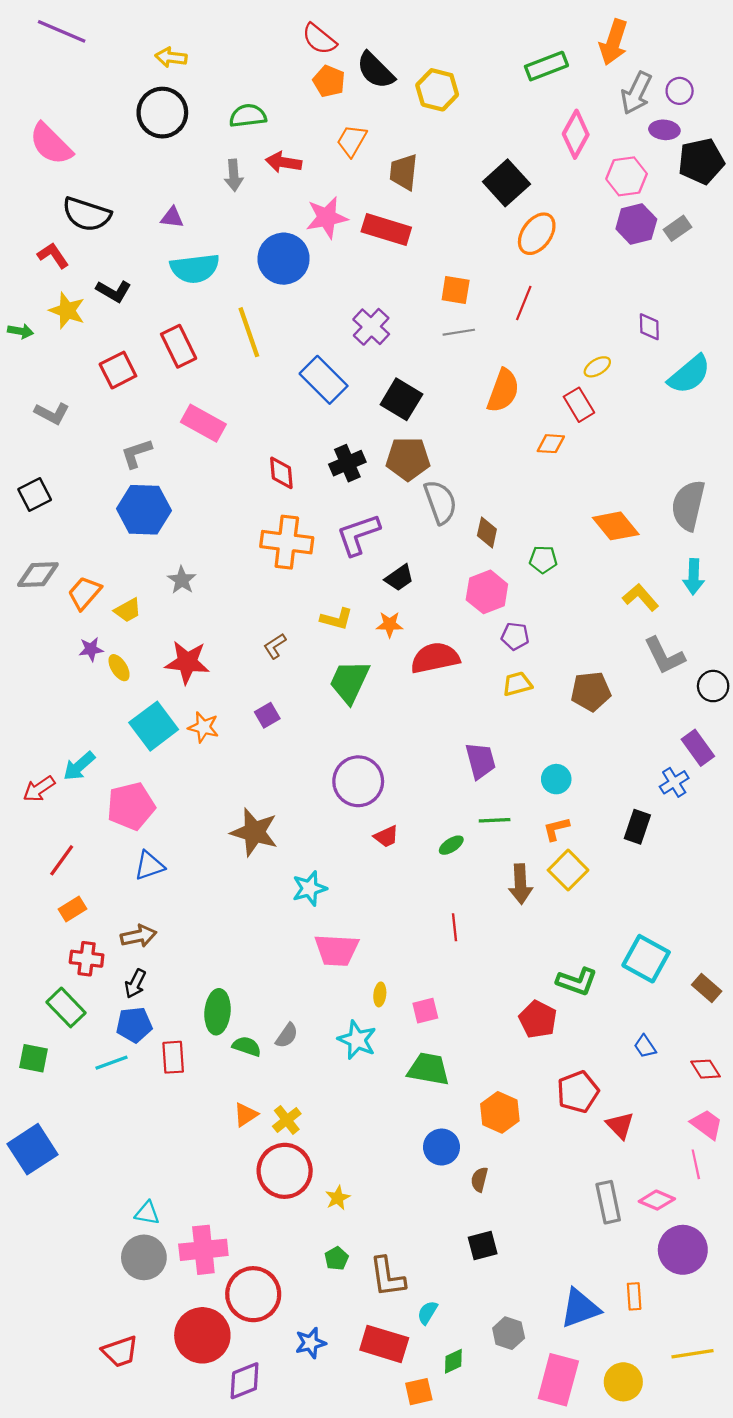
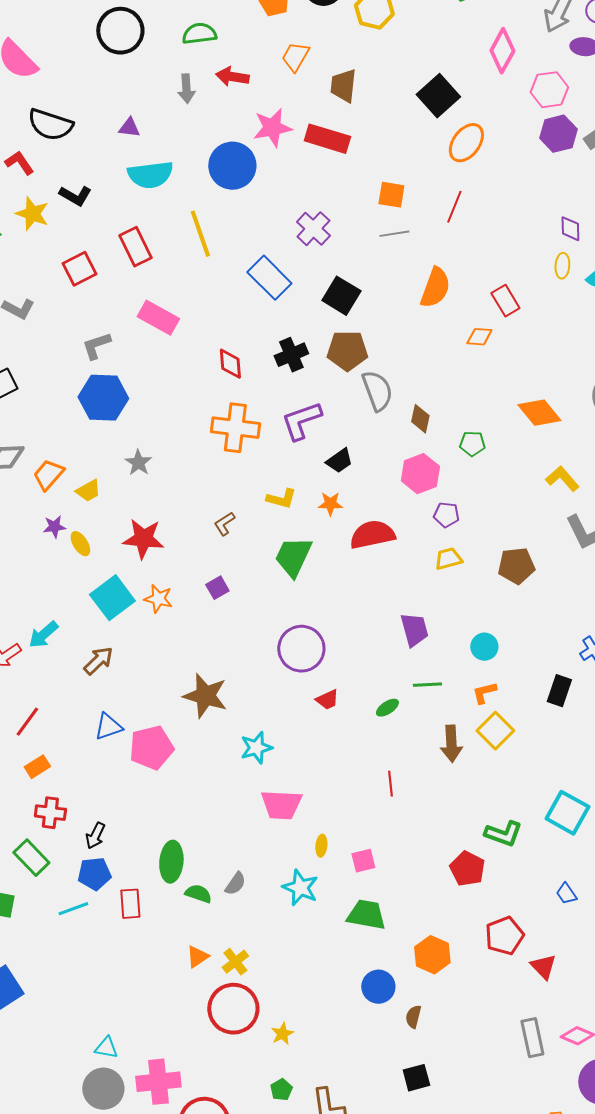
yellow ellipse: (597, 367) -> (562, 266), moved, turned -55
pink pentagon: (131, 806) -> (151, 748), moved
brown arrow: (139, 936) -> (98, 661), moved, turned -32

